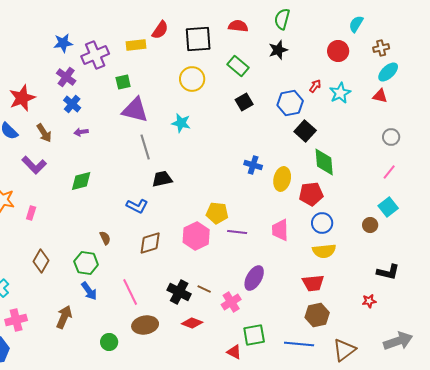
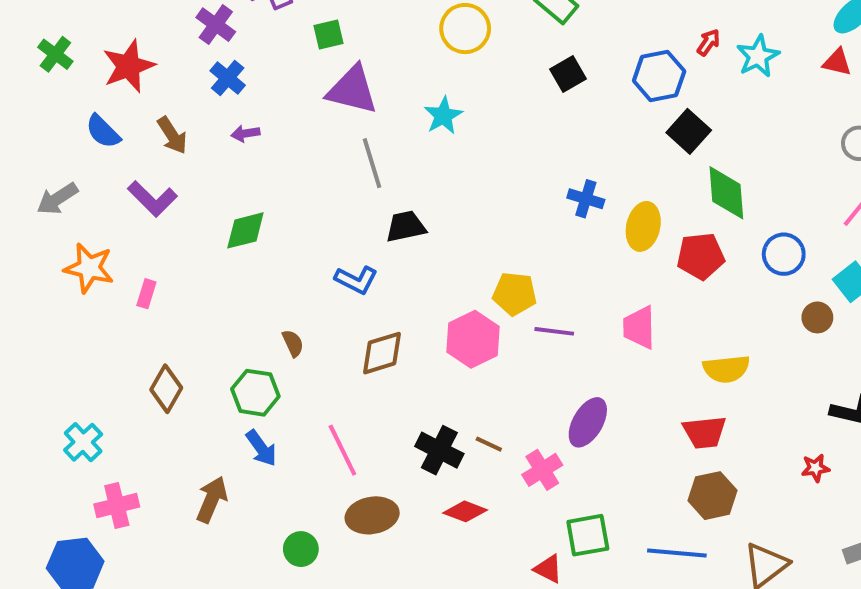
cyan star: (181, 123) -> (443, 116), turned 30
blue circle: (322, 223) -> (784, 254), moved

